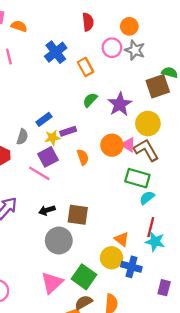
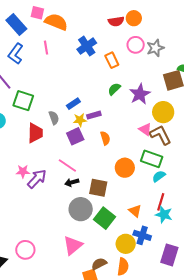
red semicircle: (88, 22) -> (116, 21), turned 84
orange semicircle: (19, 26) -> (56, 22), size x1.6
orange circle: (129, 26) -> (134, 18), moved
gray star: (135, 50) -> (155, 48), turned 30
gray semicircle: (22, 137) -> (54, 118), turned -40
orange circle: (112, 145) -> (125, 168), moved
pink line: (39, 173) -> (67, 165), moved
yellow circle: (112, 258) -> (126, 244), moved
green square: (84, 277) -> (104, 218), moved
purple rectangle: (164, 288) -> (169, 255), size x1.5

